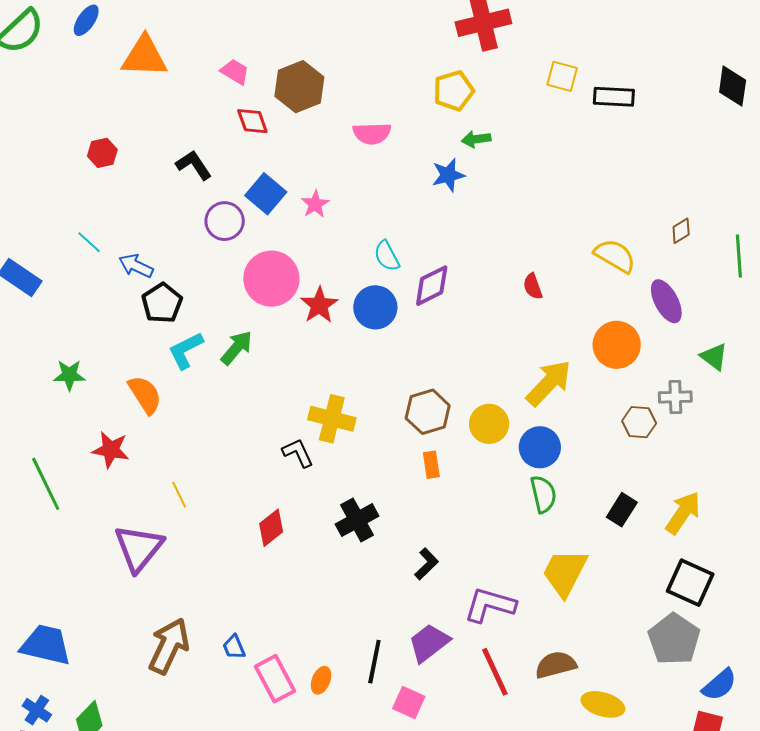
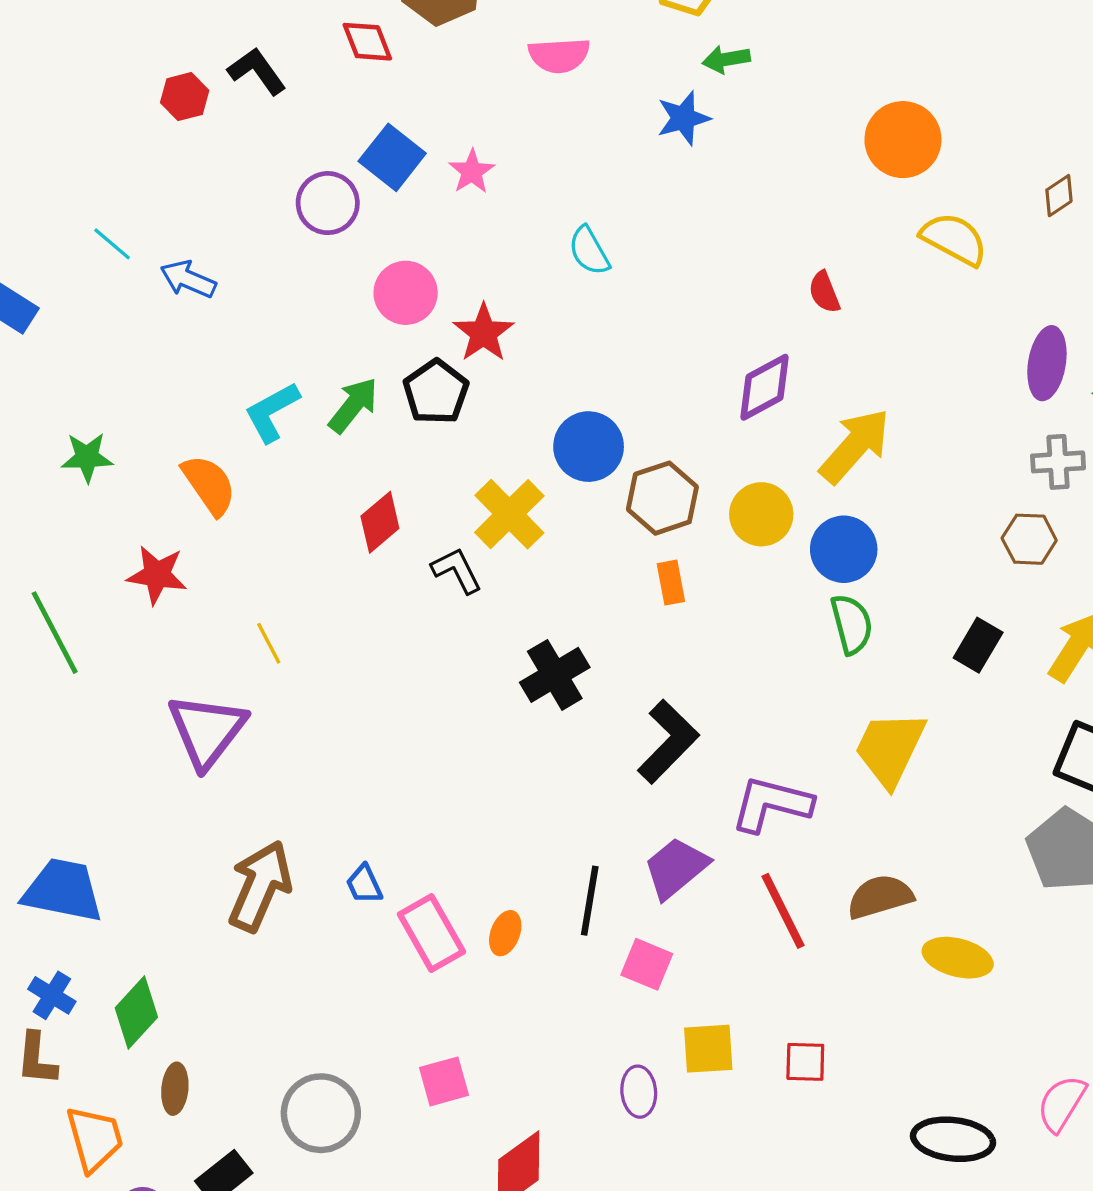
red hexagon: (102, 153) -> (185, 97), moved
black L-shape: (194, 165) -> (257, 71), moved
pink circle: (271, 279) -> (406, 293), size x0.7
purple diamond: (432, 286) -> (765, 387), moved
purple ellipse: (666, 301) -> (1047, 363), moved, turned 39
black pentagon: (162, 303) -> (436, 392), moved
blue circle: (375, 307) -> (589, 447), moved
orange circle: (617, 345) -> (903, 140), moved
yellow cross: (332, 419) -> (509, 514), turned 33
brown hexagon: (639, 422) -> (1029, 539), moved
red diamond: (271, 528) -> (380, 522), moved
black L-shape: (426, 564) -> (668, 742), size x1.6

